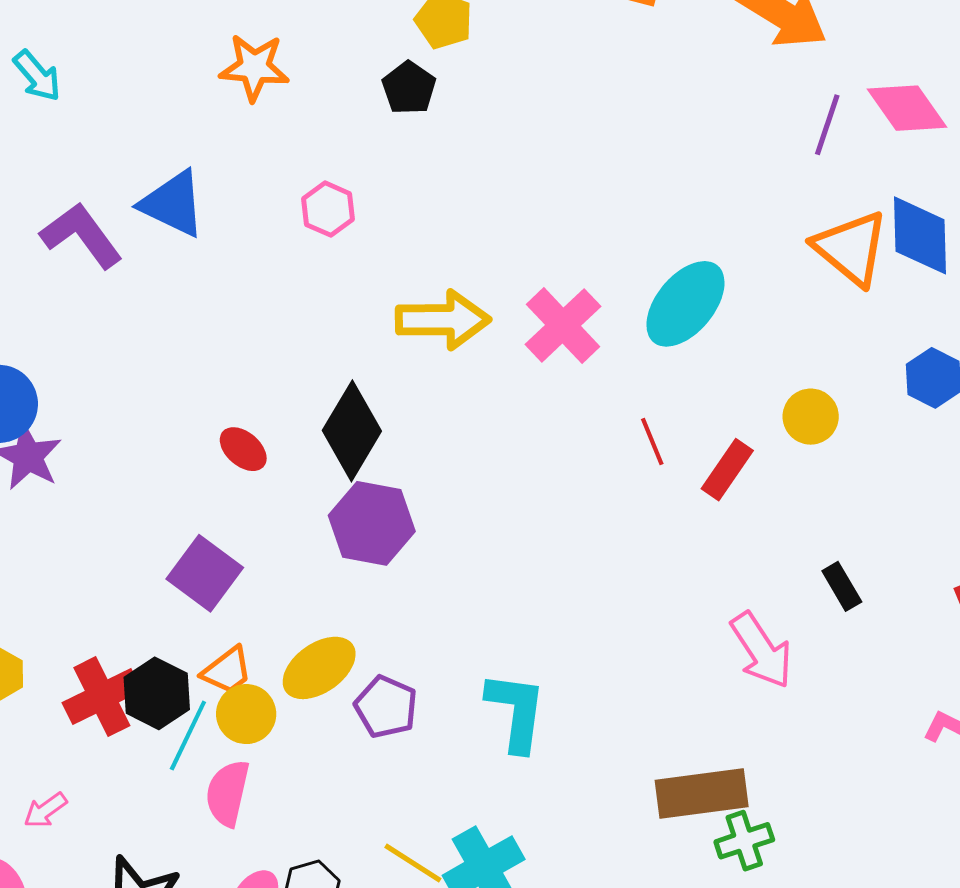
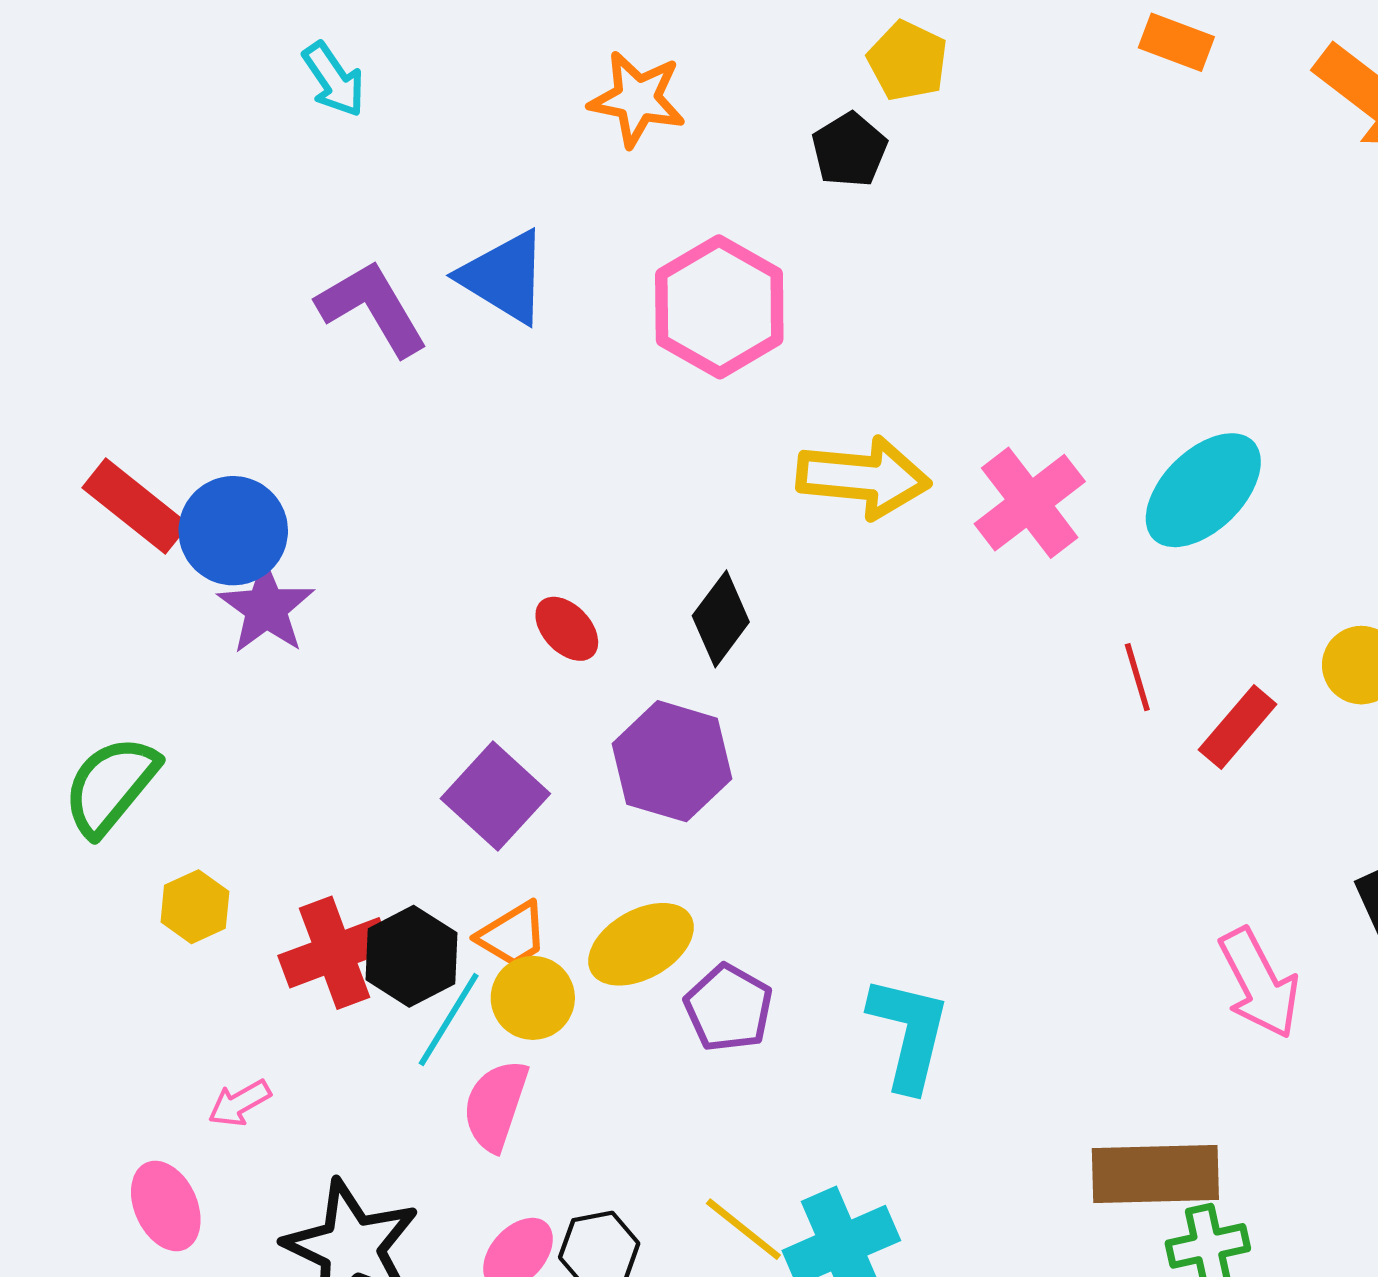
pink hexagon: (328, 209) -> (719, 307), size x1.8
black diamond: (352, 431) -> (721, 619), size x0.7
purple hexagon: (372, 523) -> (672, 761), moved

